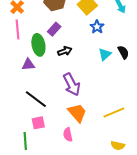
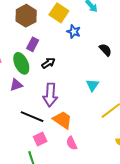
cyan triangle: (105, 54) -> (93, 85), moved
purple arrow: (72, 85) -> (50, 95), moved, turned 45
orange trapezoid: (77, 113) -> (62, 120), moved

